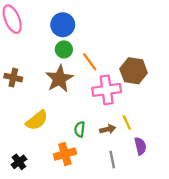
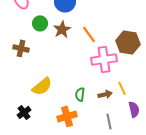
green circle: (64, 49) -> (40, 23), moved
brown star: (59, 79) -> (62, 29), moved, size x0.7
black cross: (19, 162) -> (24, 112), moved

